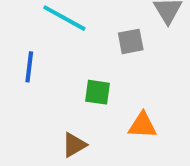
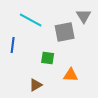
gray square: (131, 41) -> (65, 32), size x1.5

